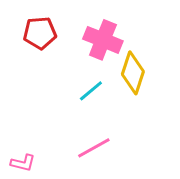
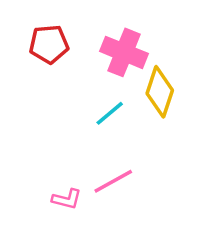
pink L-shape: (23, 163) -> (67, 199), moved

